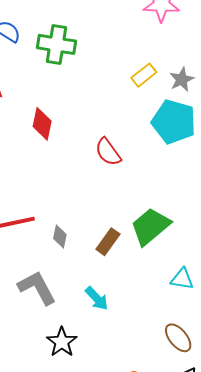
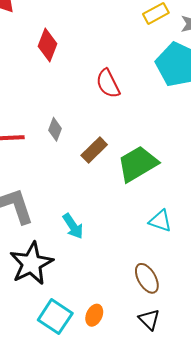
gray diamond: (60, 236) -> (55, 129), moved
brown rectangle: (108, 242) -> (94, 150), moved
black star: (62, 342) -> (31, 263), size x1.4

